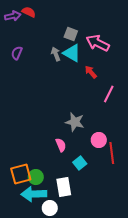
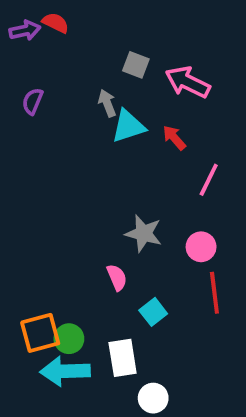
cyan triangle: (72, 53) -> (128, 126), moved, turned -48
pink circle: (99, 140) -> (201, 247), moved
white circle: (50, 208) -> (153, 398), moved

